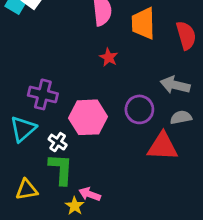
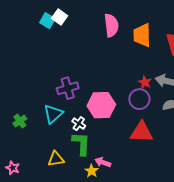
red star: (109, 57) -> (145, 82), moved
purple cross: (43, 94) -> (68, 88), turned -30
red triangle: (163, 147) -> (142, 132), moved

